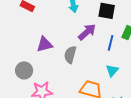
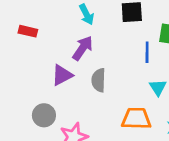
purple arrow: (87, 32) -> (83, 48), moved

